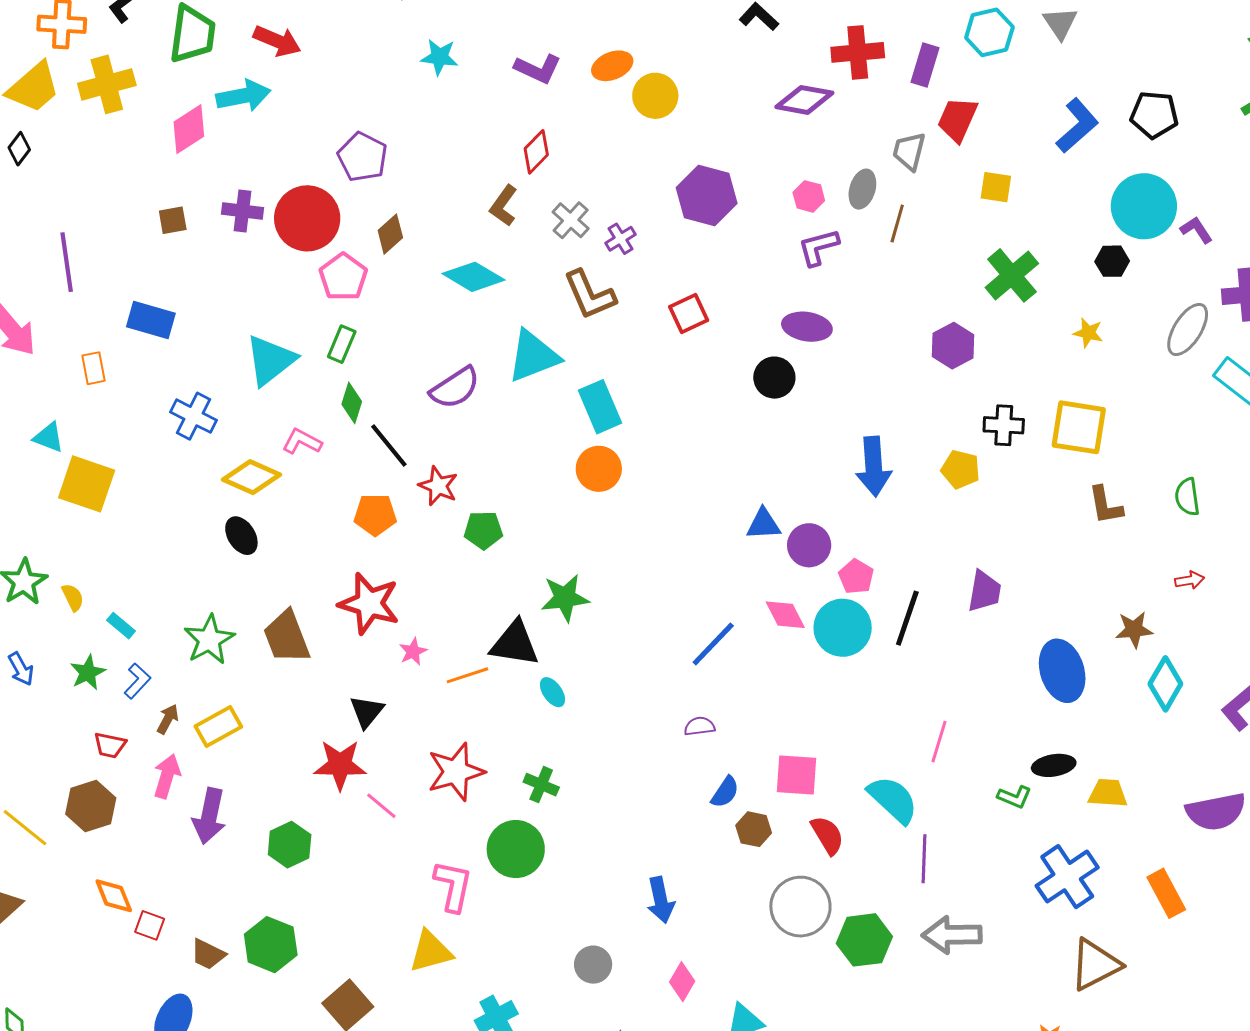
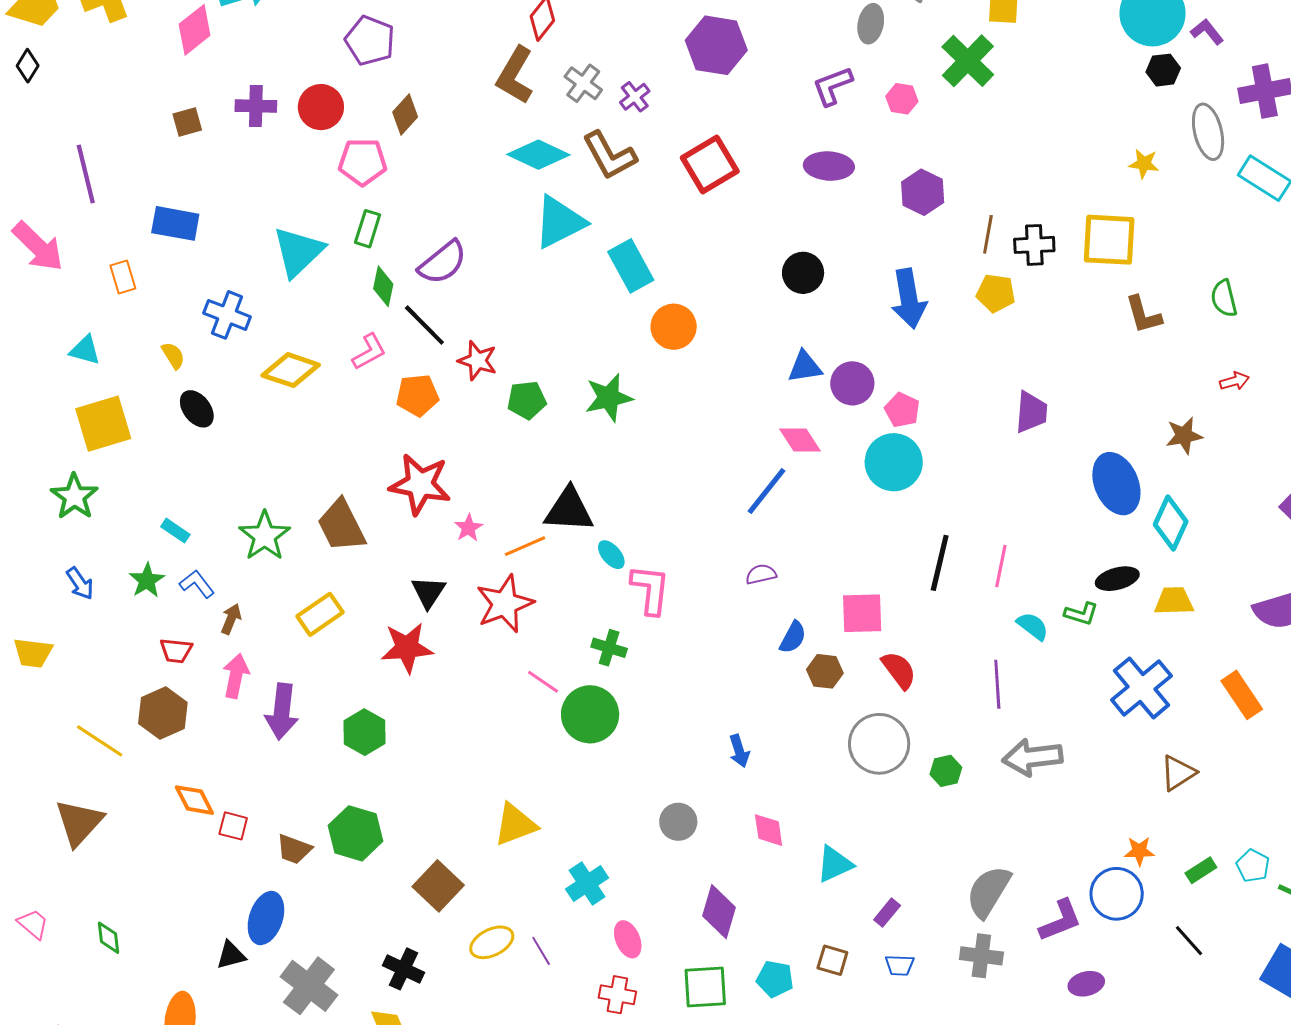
pink hexagon: (809, 196) -> (902, 99), moved
brown L-shape: (503, 206) -> (515, 75), size x1.4
red circle: (307, 218) -> (321, 107), size x0.7
brown line: (897, 224) -> (988, 234), moved
black hexagon: (1112, 261) -> (1163, 70), moved
green cross: (1012, 275) -> (968, 61), moved
pink pentagon: (343, 277) -> (363, 162), turned -30
cyan diamond: (474, 277) -> (538, 155), moved
red square: (689, 314) -> (710, 165), size x1.4
gray ellipse: (1188, 330) -> (1208, 132), turned -40
yellow star: (1088, 333) -> (1144, 164), moved
purple hexagon: (953, 346) -> (923, 192), moved
black circle: (774, 378) -> (803, 273), moved
purple semicircle: (455, 388) -> (443, 263), moved
pink L-shape: (302, 442) -> (369, 352), moved, turned 129
orange circle: (599, 469) -> (674, 327), moved
yellow square: (87, 484) -> (103, 424), moved, turned -30
black ellipse: (241, 536) -> (197, 409), moved
yellow semicircle: (73, 597) -> (173, 356), moved
green star: (565, 598) -> (609, 398), moved
pink diamond: (785, 615) -> (800, 440), moved
black line: (907, 618) -> (940, 563), moved
blue L-shape: (137, 681) -> (197, 584), turned -75
cyan diamond: (1165, 684) -> (1171, 523), moved
yellow rectangle: (218, 727) -> (320, 614), moved
red star: (456, 772) -> (505, 604), moved
cyan semicircle: (893, 800) -> (1033, 626), moved, size x0.6
pink line: (381, 806) -> (543, 682), moved
pink L-shape: (453, 886) -> (650, 589), moved
blue arrow: (661, 900) -> (739, 751), size x0.7
green hexagon: (864, 940) -> (946, 771), size x0.6
brown triangle: (1095, 965) -> (1178, 773), size x0.7
pink diamond: (682, 982) -> (769, 830), turned -33

